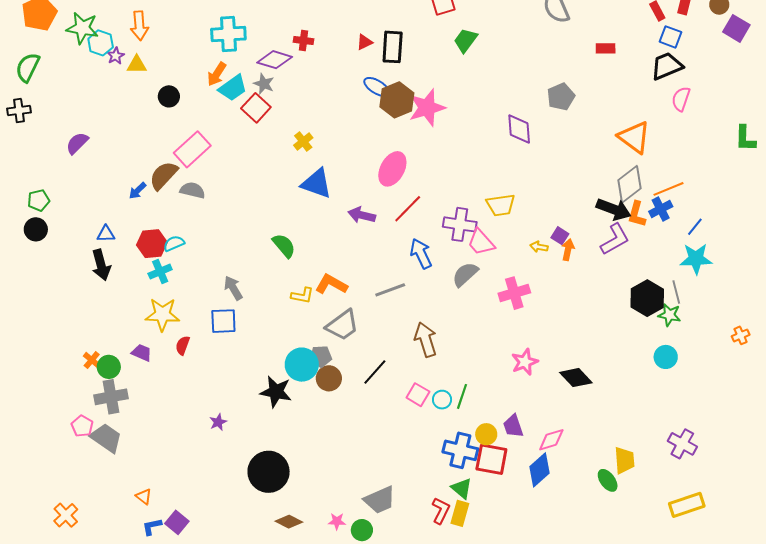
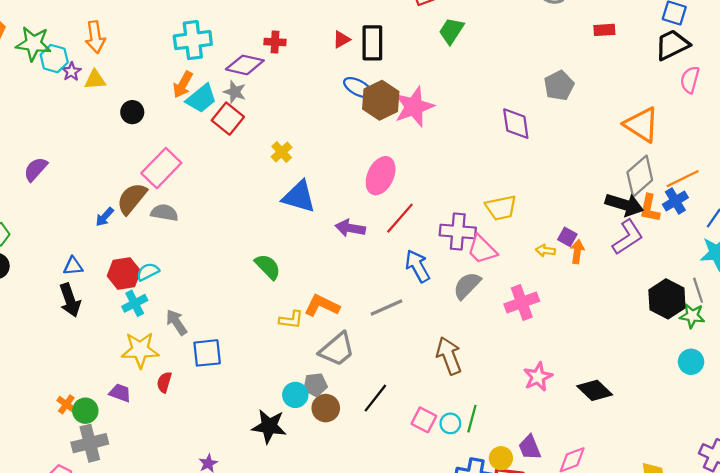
gray arrow: (233, 288) -> (176, 322), moved
brown arrow: (426, 340) -> (449, 356), moved
cyan circle: (302, 365) -> (295, 395), size x0.7

